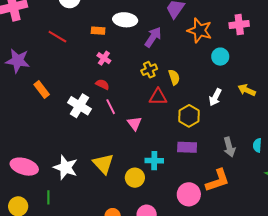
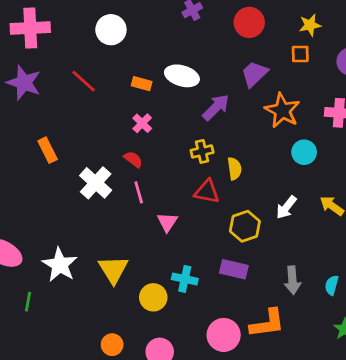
purple star: (18, 61) -> (24, 83), moved

